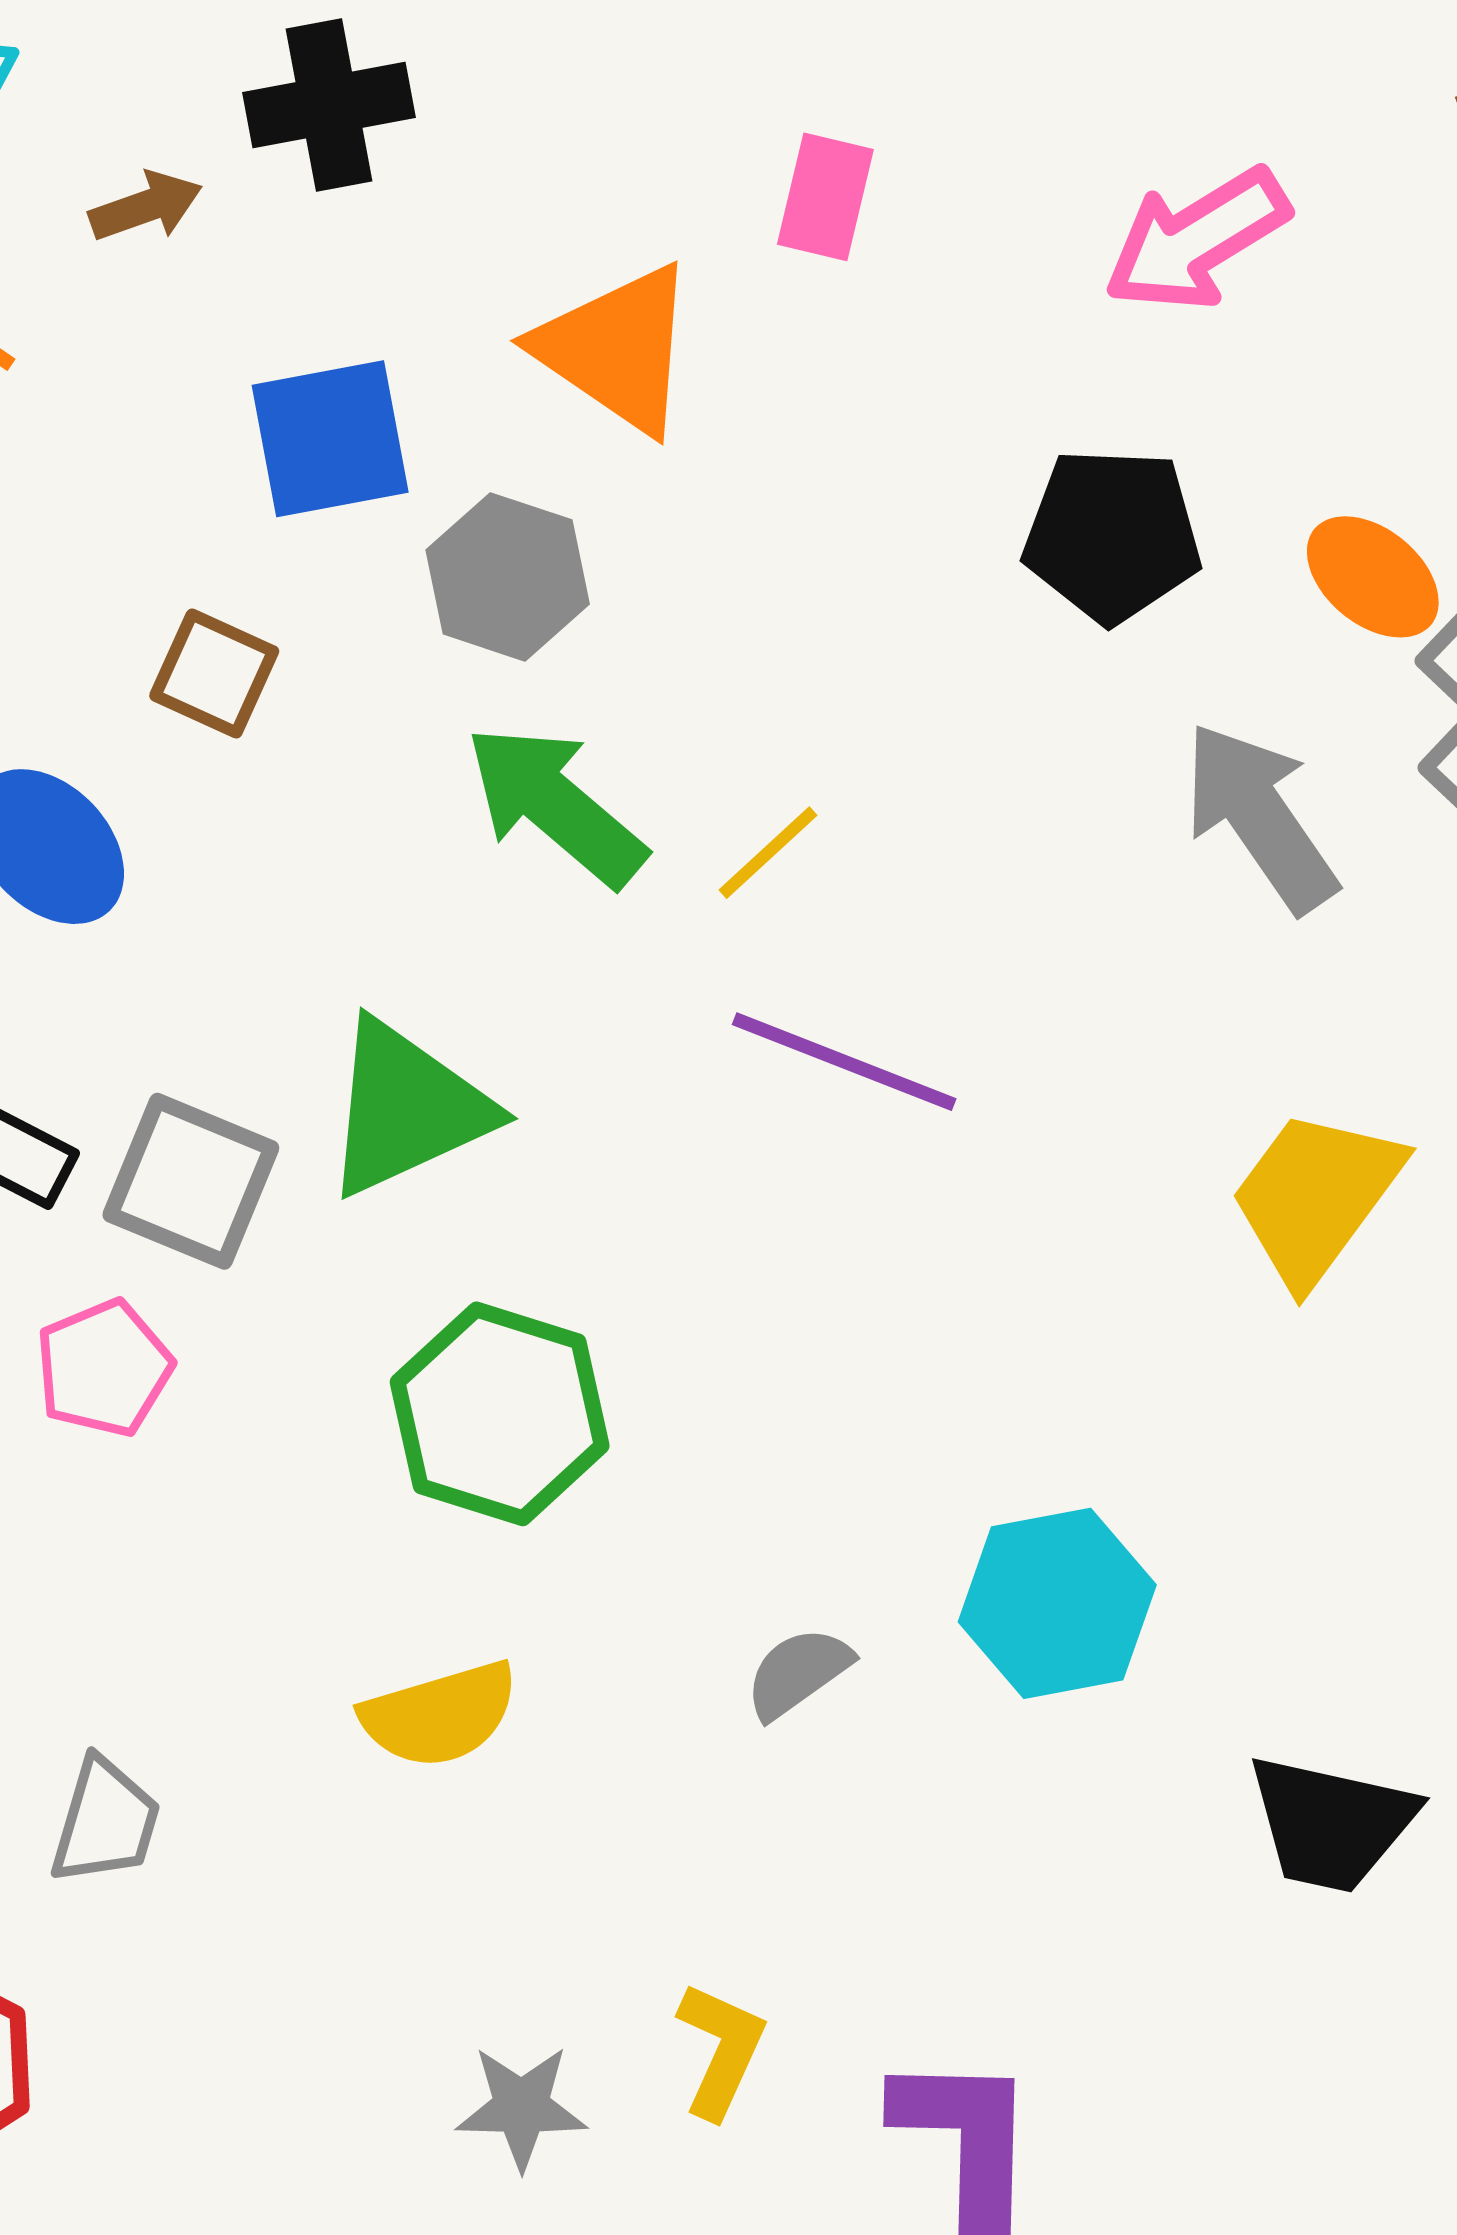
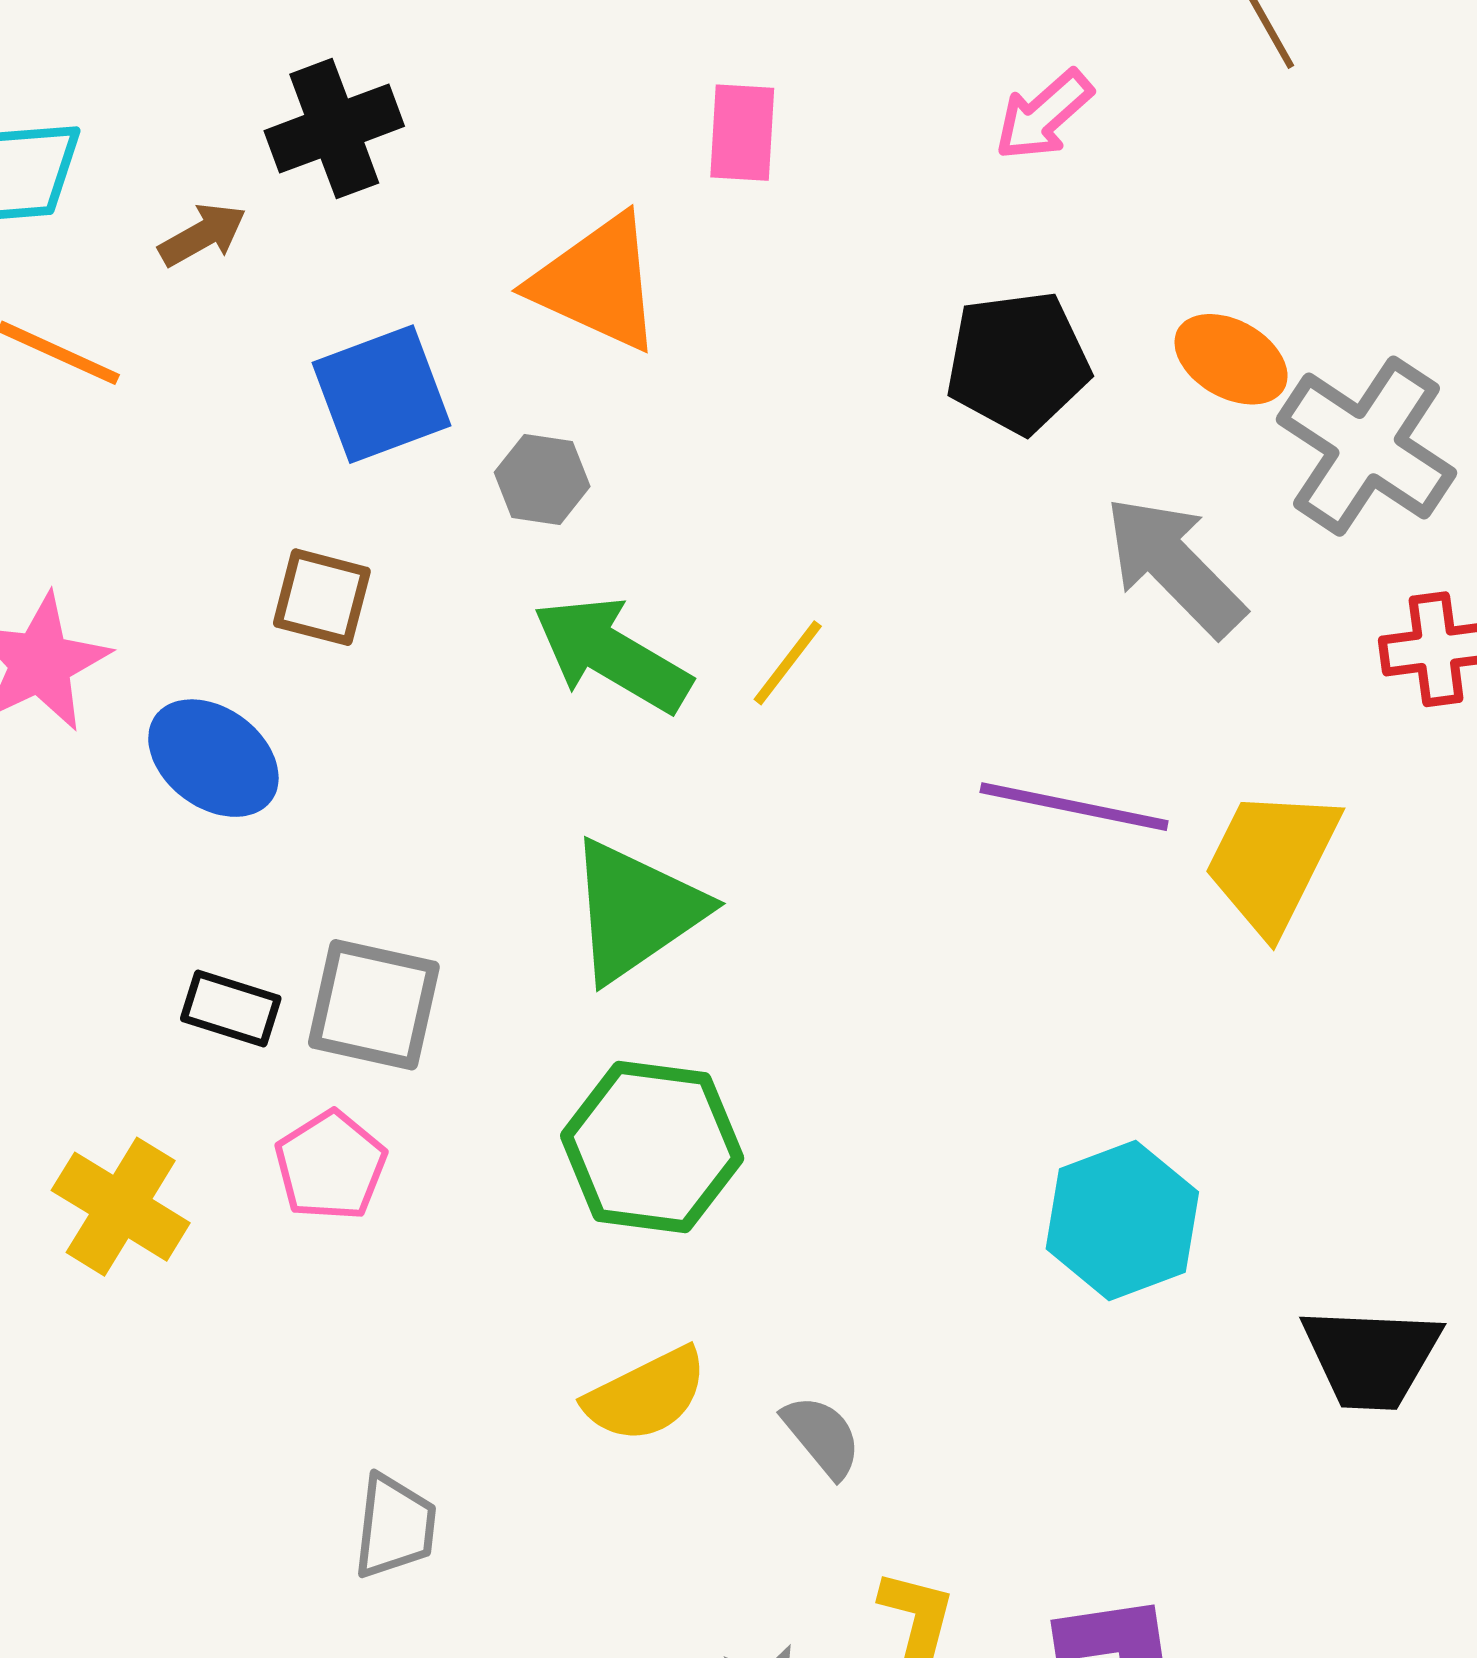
pink arrow: (1196, 240) -> (1044, 115), size x0.7
gray hexagon: (508, 577) -> (542, 479), size x0.7
purple line: (844, 1062) -> (1074, 807), moved
green triangle: (407, 1108) -> (636, 911), moved
gray semicircle: (798, 1673) -> (822, 1436), moved, turned 96

